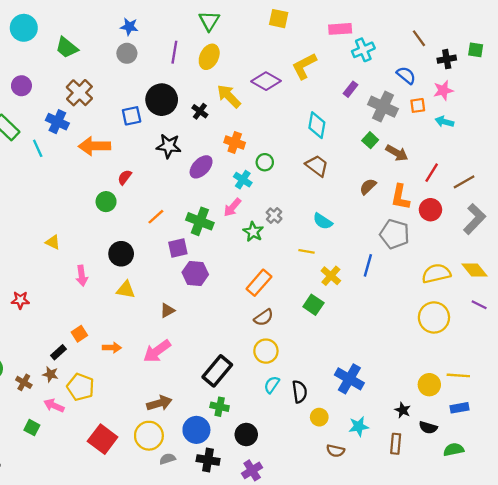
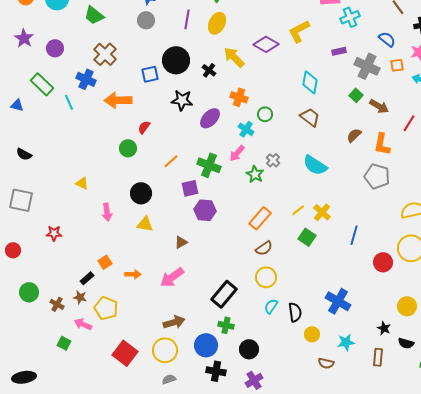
purple rectangle: (351, 89) -> (339, 51), turned 40
red circle: (430, 210) -> (383, 262), moved
cyan semicircle: (323, 221) -> (315, 165), size x1.4
yellow line: (306, 251) -> (298, 210), moved, turned -48
blue line: (368, 265) -> (354, 235), moved
gray semicircle: (167, 459) -> (169, 379), moved

